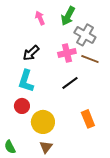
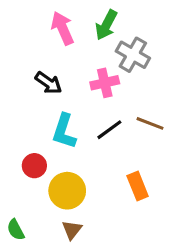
pink arrow: (40, 18) -> (63, 28), size x1.5
black arrow: (31, 53) -> (48, 83), turned -102
brown line: (90, 59) -> (150, 123), moved
cyan L-shape: (26, 81) -> (64, 131), moved

